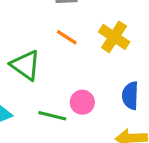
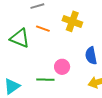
green triangle: (25, 65) -> (20, 38), moved

